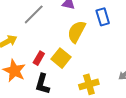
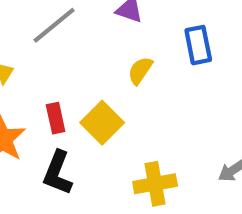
yellow semicircle: (77, 32) -> (140, 71), size x0.6
red rectangle: (39, 58) -> (56, 118), turned -48

